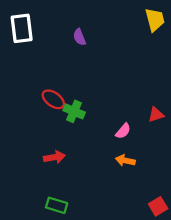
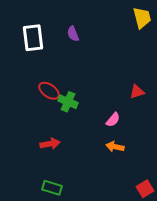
white rectangle: (22, 28) -> (33, 38), moved
red triangle: (156, 115) -> (137, 92), moved

